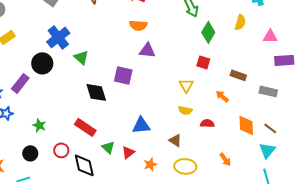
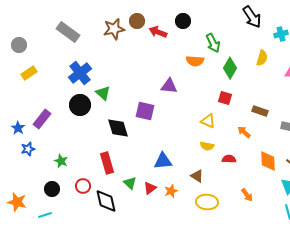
orange semicircle: (138, 25) -> (195, 61), moved
black circle: (42, 63) -> (80, 105), moved
yellow triangle: (186, 85) -> (208, 121), turned -35
red rectangle: (85, 127) -> (107, 163), turned 40
orange star: (150, 164) -> (171, 191), moved

